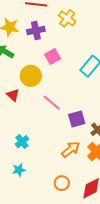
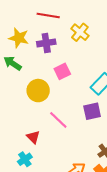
red triangle: (13, 95) -> (33, 137), moved
purple square: (77, 119) -> (92, 111), moved

